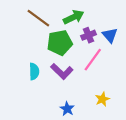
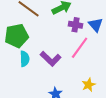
purple cross: (89, 35) -> (76, 25), turned 32
green pentagon: (60, 43) -> (17, 36), moved

